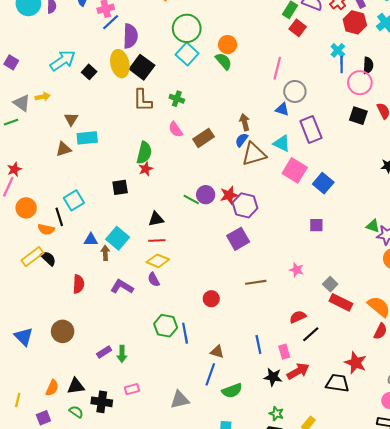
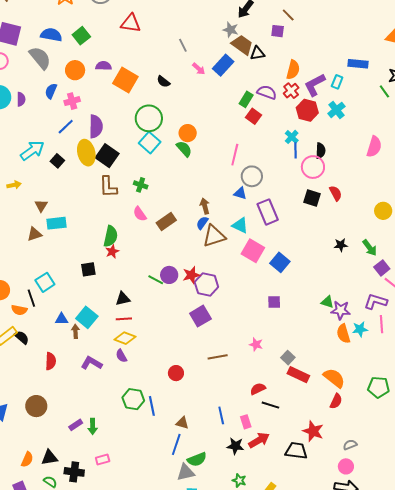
blue line: (111, 22) -> (66, 127), moved
black line: (311, 334) -> (270, 405), turned 60
gray triangle: (180, 400) -> (186, 472), moved

